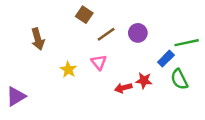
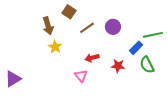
brown arrow: (38, 39) -> (48, 26), moved
pink triangle: (99, 62) -> (81, 76), moved
yellow star: (68, 70) -> (55, 47), moved
red arrow: (123, 88) -> (92, 58), moved

